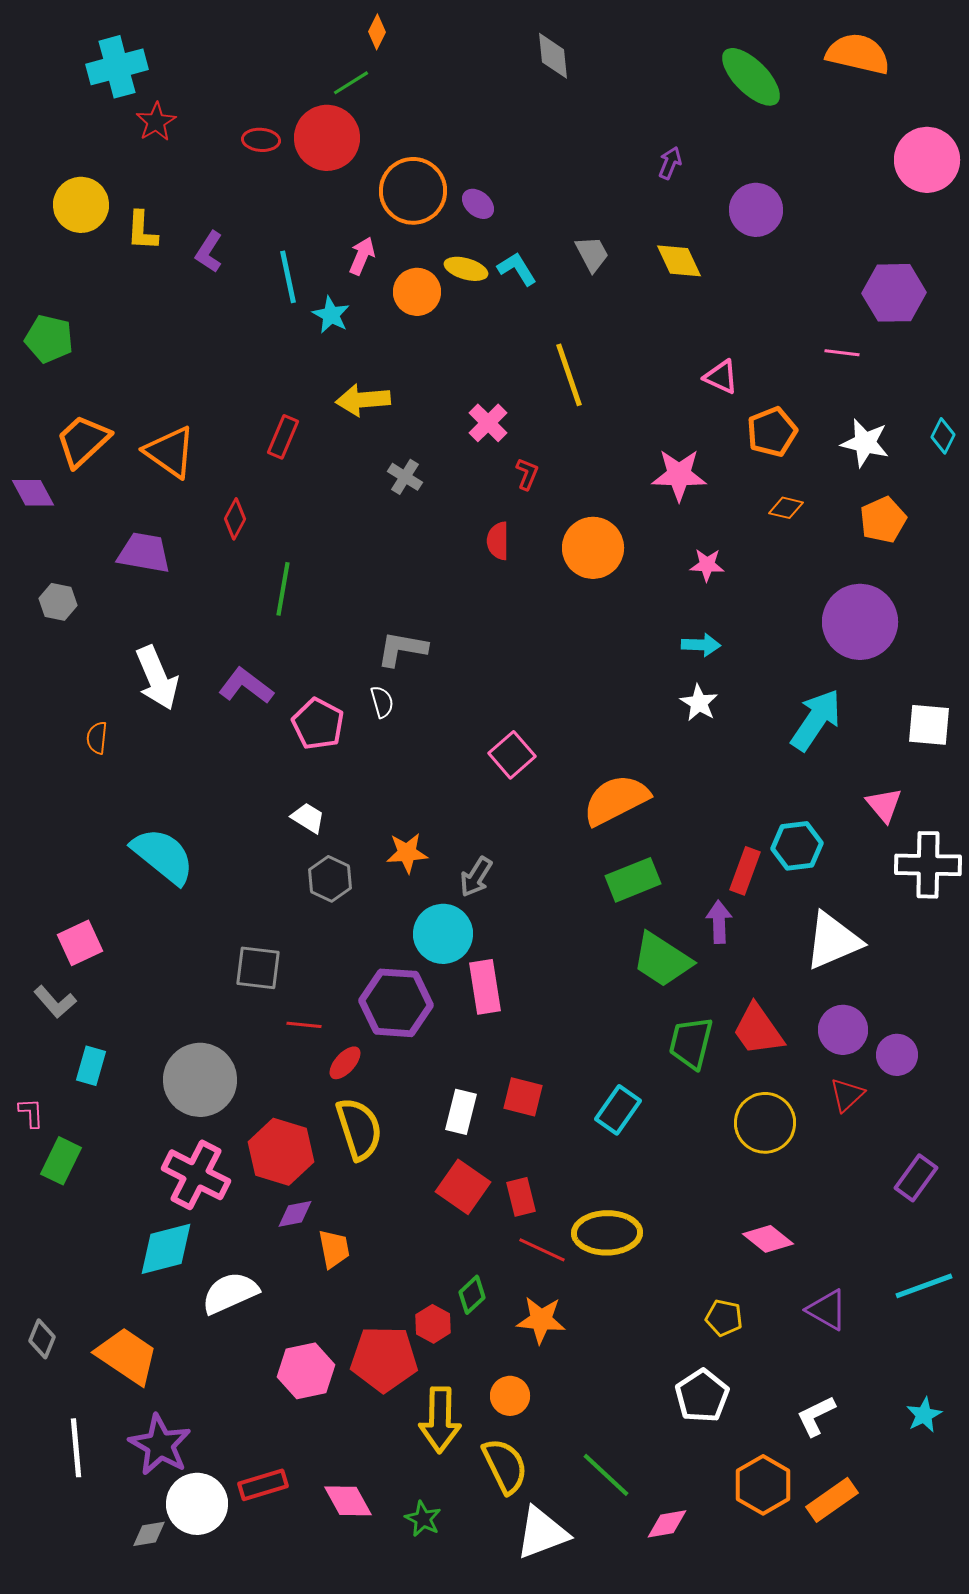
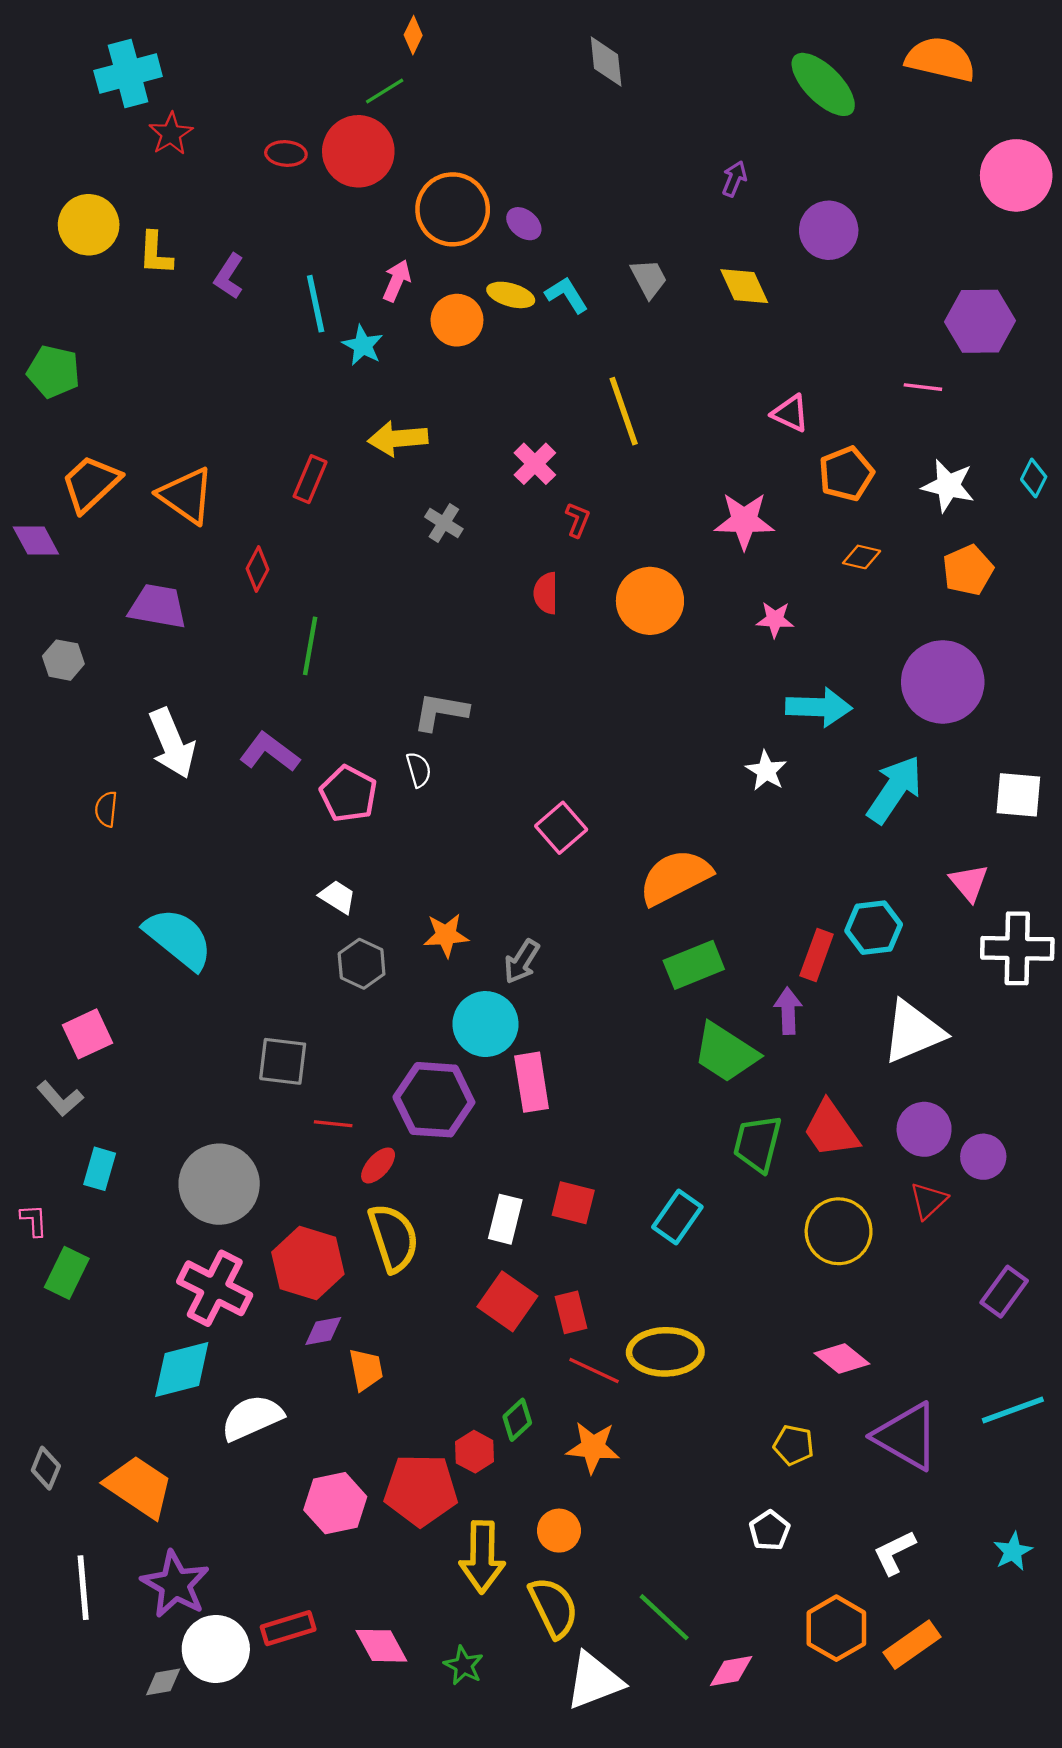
cyan arrow: (701, 645) -> (819, 707), moved, size x1.5
purple triangle: (827, 1310) -> (907, 1436), size x1.5
white pentagon: (702, 1396) -> (769, 1531), size x0.7

